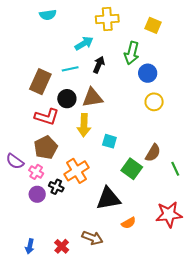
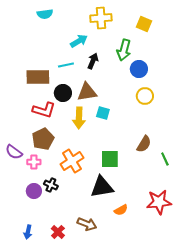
brown rectangle: (40, 82) -> (38, 77), turned 65
cyan square: (109, 141) -> (103, 113), moved
green square: (132, 169) -> (110, 159), moved, turned -36
pink cross: (36, 172) -> (34, 162), turned -32
black cross: (56, 187) -> (51, 185), moved
purple circle: (37, 194) -> (34, 191), moved

